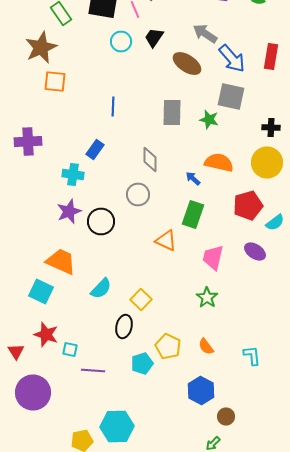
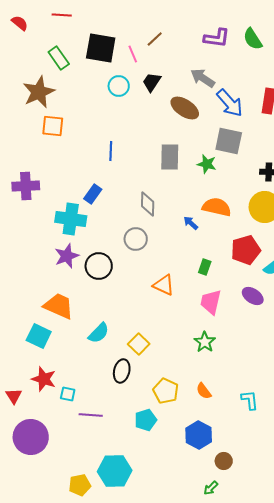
cyan cross: (73, 174) -> (71, 219), size x1.4
green rectangle: (193, 214) -> (205, 267), moved, size x0.6
cyan pentagon: (142, 364) -> (146, 420), moved

